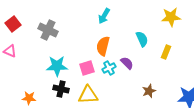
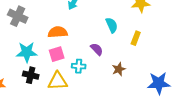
orange semicircle: (103, 46) -> (58, 32), moved, turned 72
cyan cross: (109, 68) -> (79, 66), moved, turned 32
brown star: (149, 91) -> (119, 69), moved

